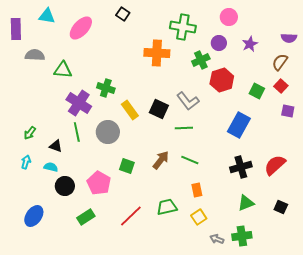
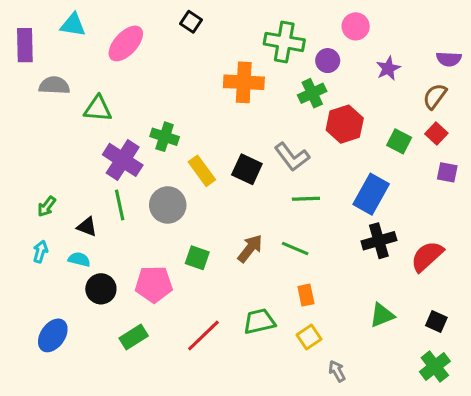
purple circle: (219, 43) -> (328, 61), moved
green line: (184, 128) -> (306, 199), moved
black cross: (241, 167) -> (379, 241), moved
pink pentagon: (99, 183) -> (154, 284), turned -30
green cross: (242, 236) -> (435, 366), moved, turned -30
gray arrow: (217, 239) -> (337, 371), turned 40

